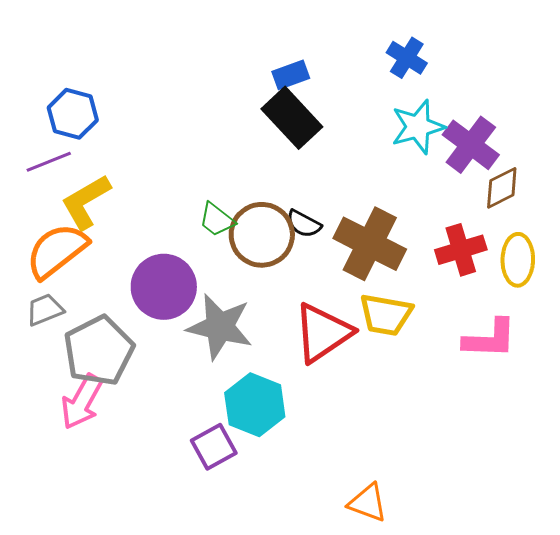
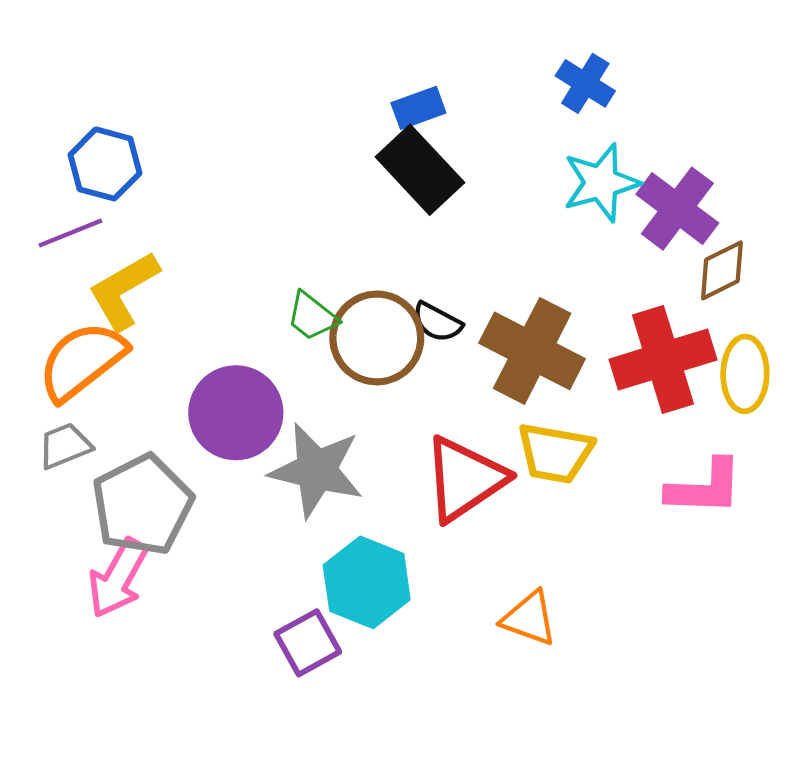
red cross: (461, 250) -> (663, 360), size x1.4
orange triangle: (368, 503) -> (529, 618), moved

